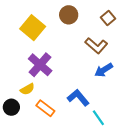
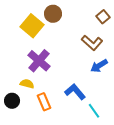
brown circle: (69, 15) -> (53, 14), moved
yellow semicircle: (27, 89) -> (27, 84), turned -136
orange rectangle: (45, 108) -> (44, 102), turned 30

